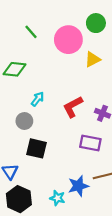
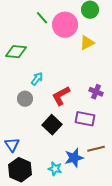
green line: (31, 32) -> (42, 18), moved
red L-shape: (73, 107) -> (61, 96), moved
black square: (36, 148) -> (52, 125), moved, turned 30

